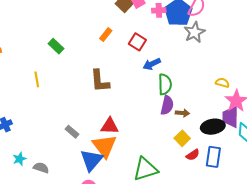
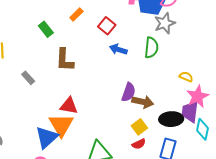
green rectangle: (56, 46) -> (46, 29), moved
blue arrow: (152, 64) -> (118, 49), turned 36
green semicircle: (165, 84) -> (151, 48), moved
brown arrow: (182, 113) -> (143, 102), size x1.5
gray rectangle: (72, 132) -> (28, 78), moved
red semicircle: (193, 155) -> (139, 144), moved

